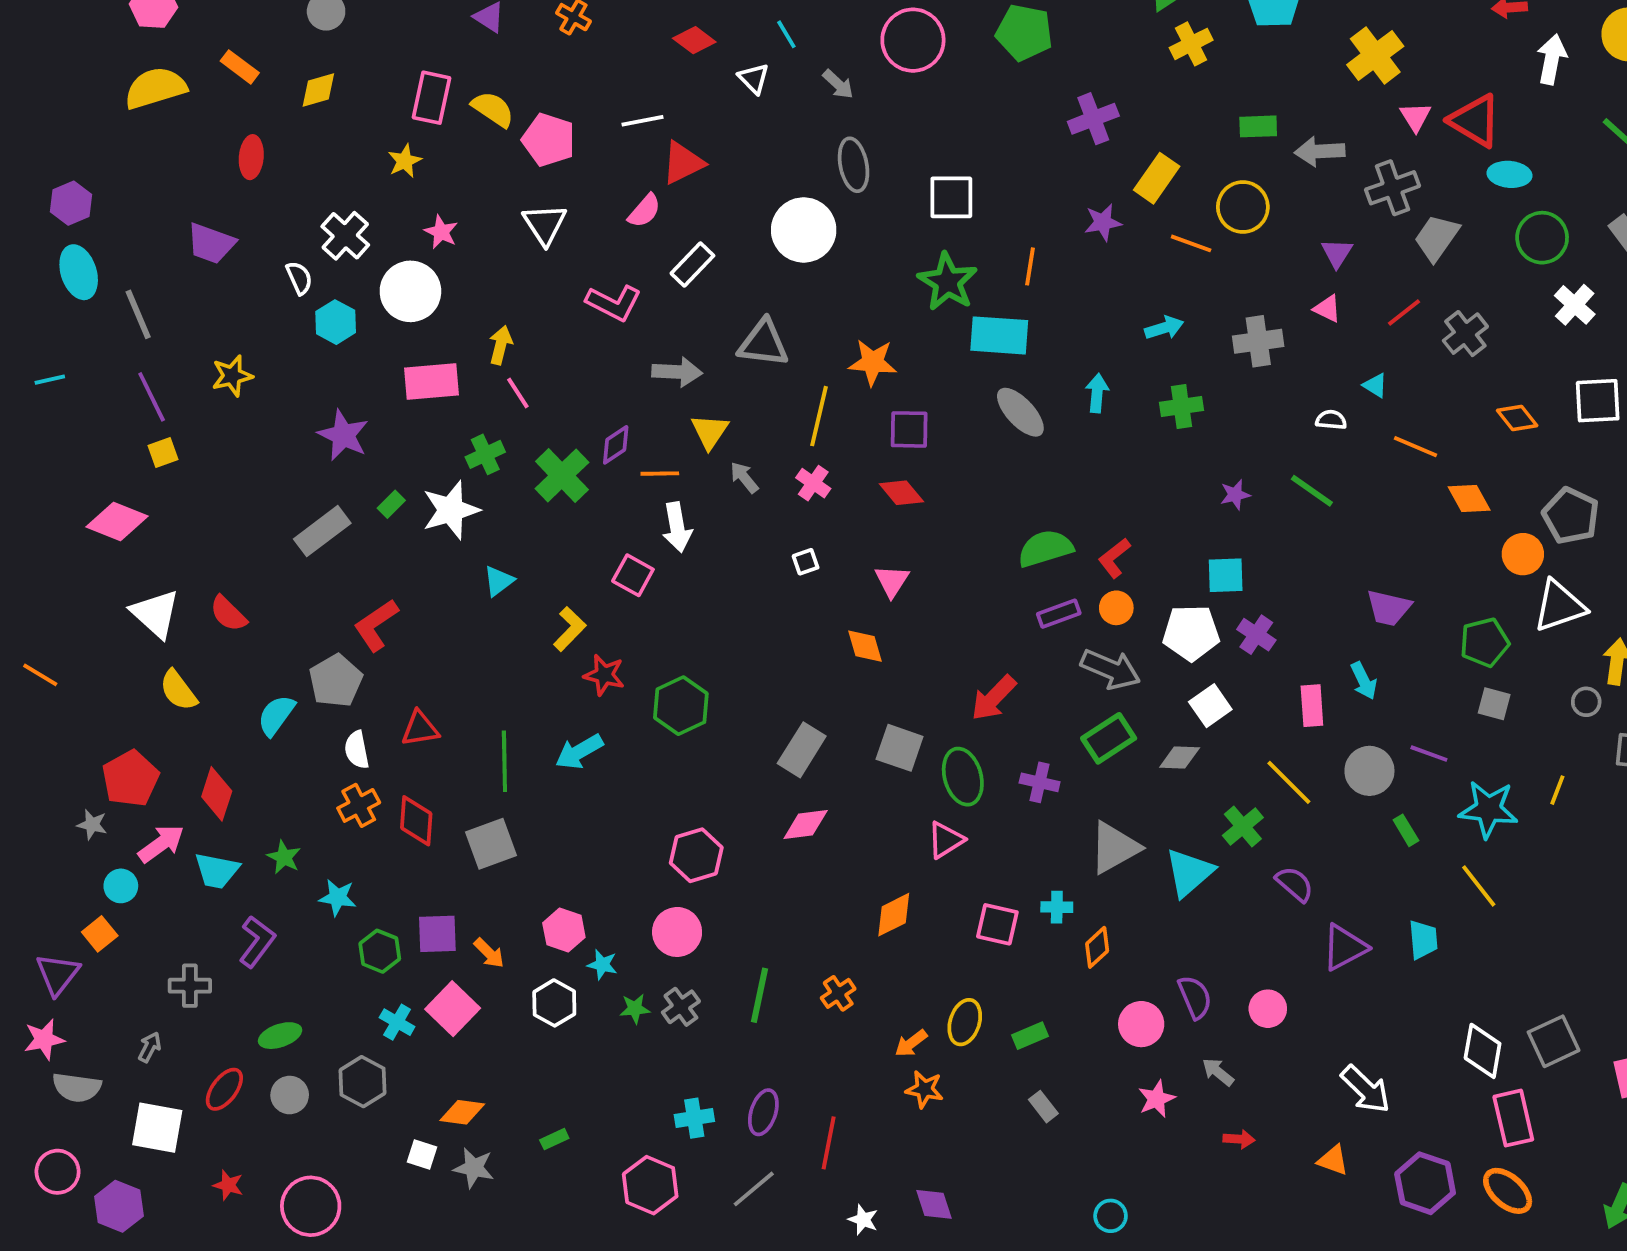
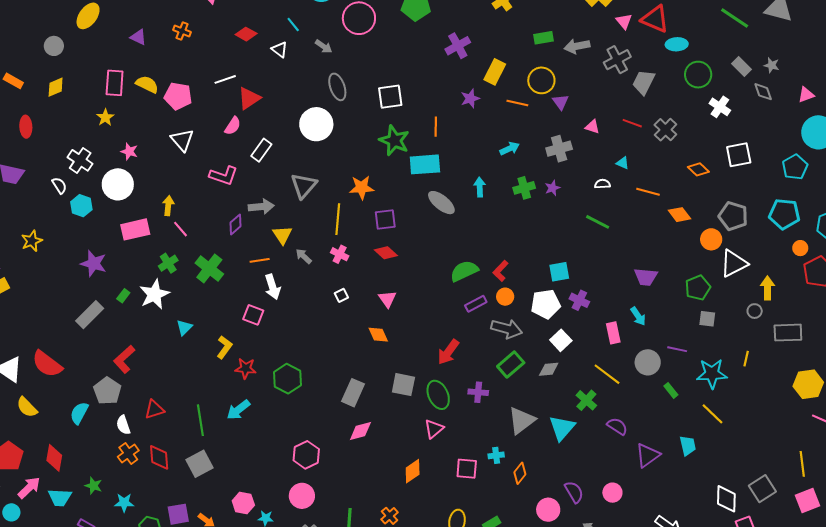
purple triangle: (1337, 253) -> (561, 102), moved
red line: (1404, 312) -> (632, 123), turned 66
gray triangle: (763, 343) -> (304, 186), turned -48
purple diamond: (616, 445) -> (235, 224), moved
purple star: (1235, 495) -> (552, 188), moved
red semicircle: (228, 614) -> (47, 364), size x1.5

